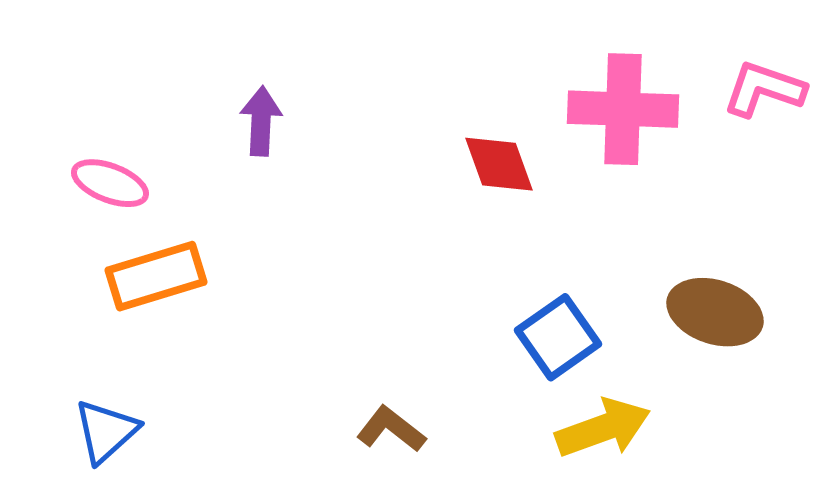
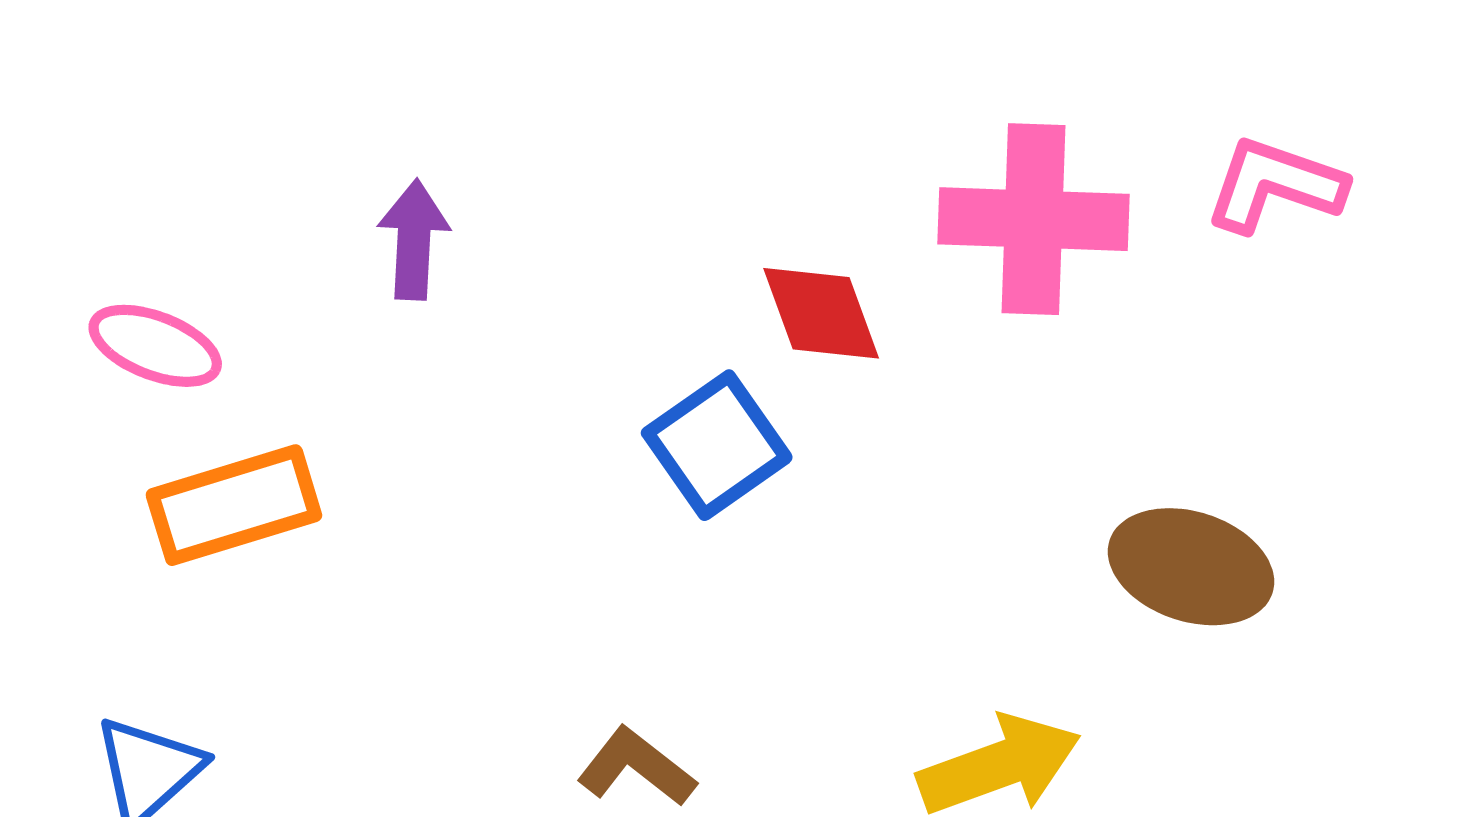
blue square: (558, 337) -> (717, 445), moved

